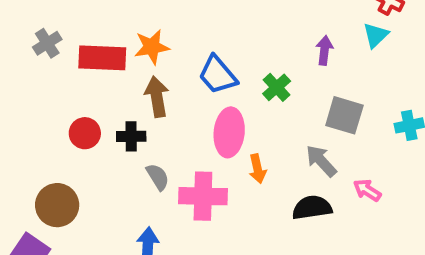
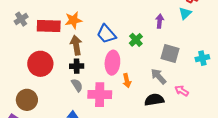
red circle: (85, 133) -> (40, 64), size x1.6
black cross: (131, 136) -> (77, 66), moved

